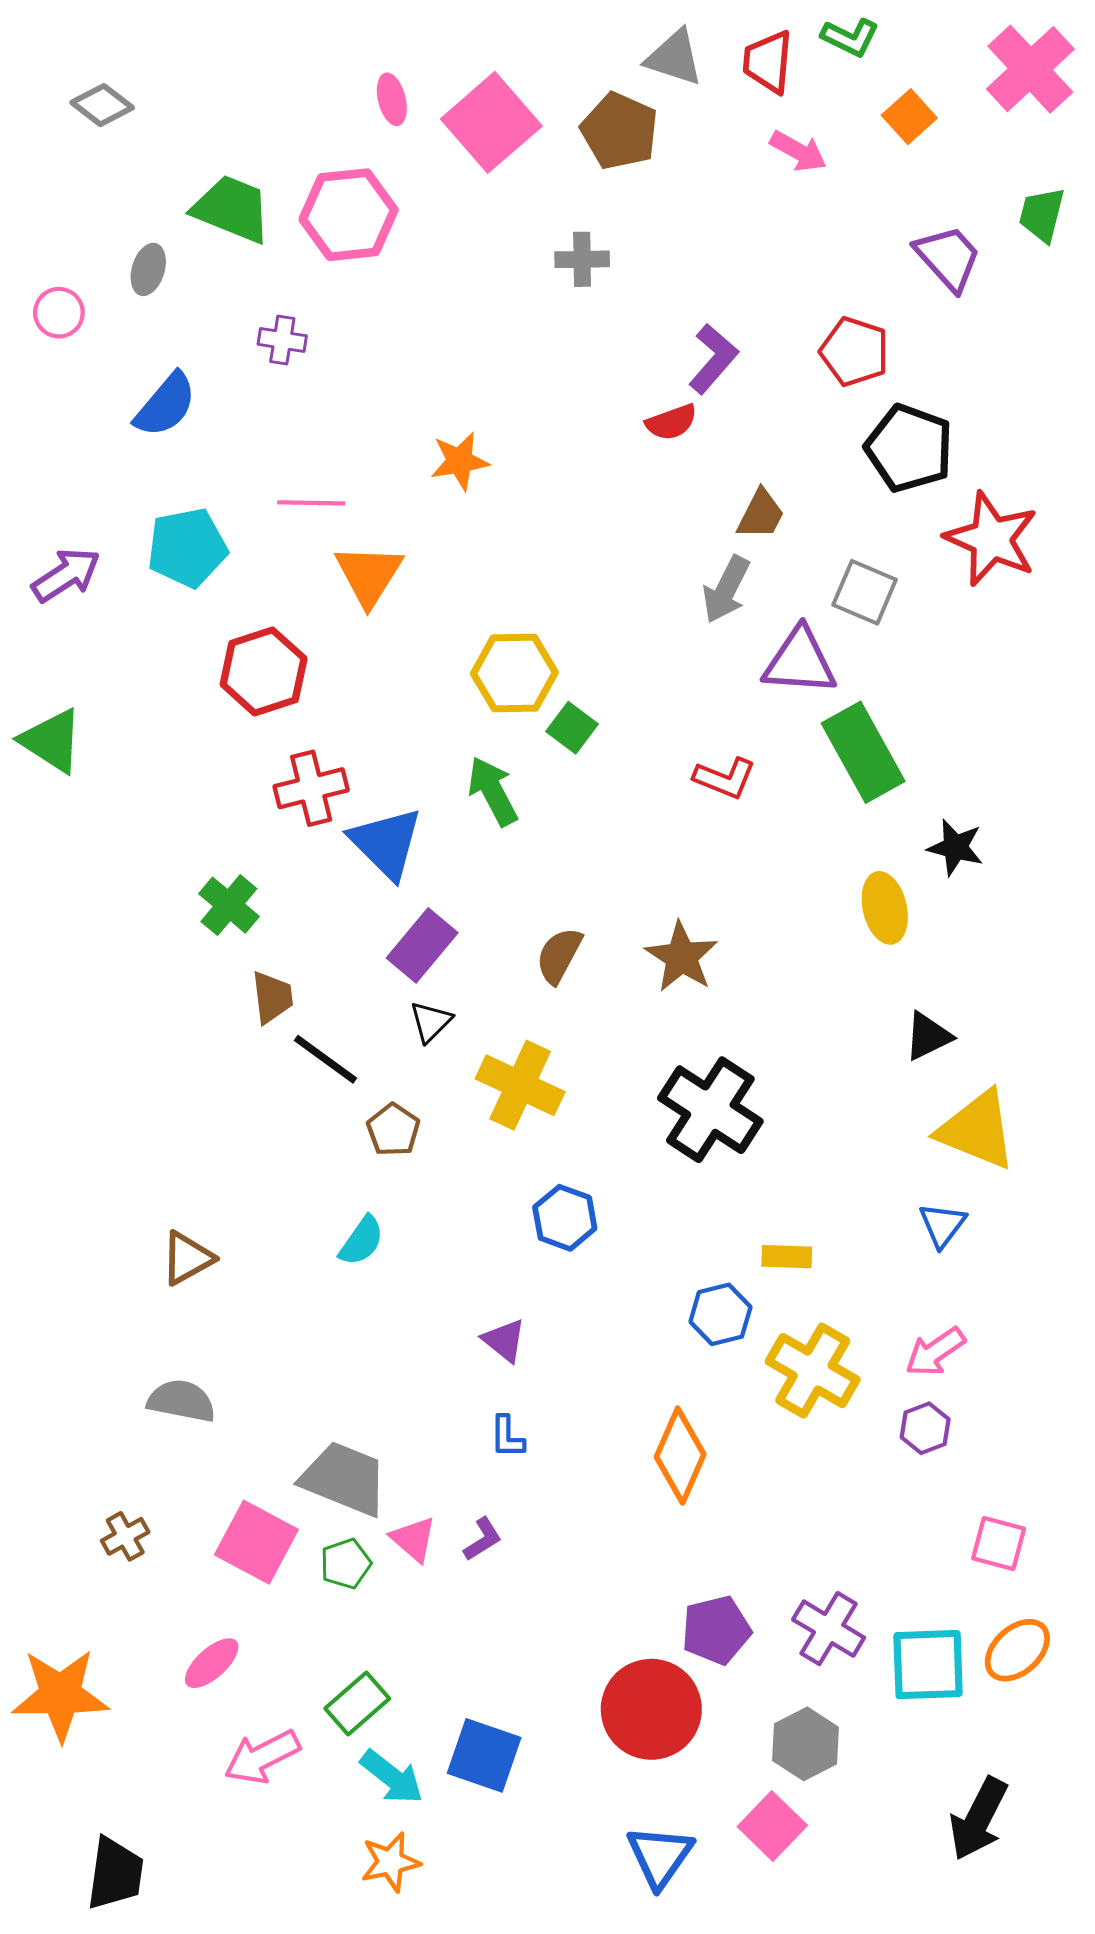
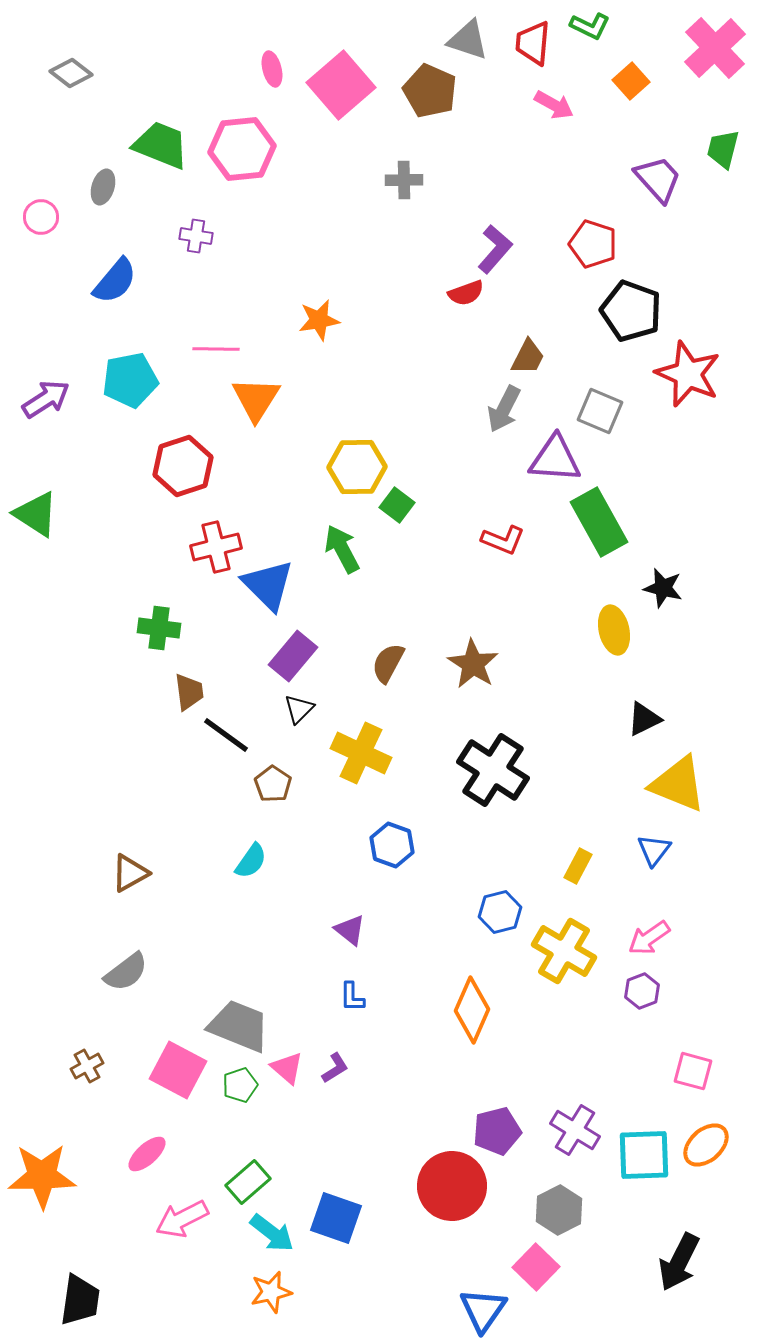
green cross: (229, 905) -> (159, 628), turned -33
yellow rectangle: (787, 1257) -> (578, 866), moved, turned -64
gray semicircle: (181, 1401) -> (126, 972), turned 132
blue triangle: (660, 1856) -> (483, 1310), moved

